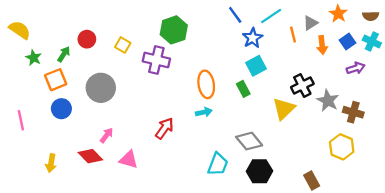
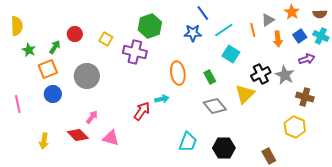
cyan line: (271, 16) -> (224, 30), moved
yellow semicircle: (20, 30) -> (17, 26), turned 54
blue star: (253, 38) -> (193, 33), moved, turned 30
cyan square: (256, 66) -> (231, 54), moved, turned -30
gray star: (328, 101) -> (285, 75), moved
cyan arrow: (204, 112) -> (162, 99), moved
gray diamond: (249, 141) -> (215, 106), moved

